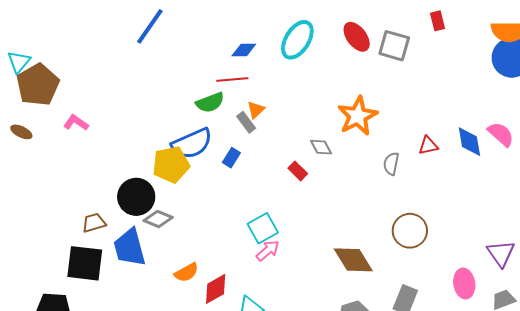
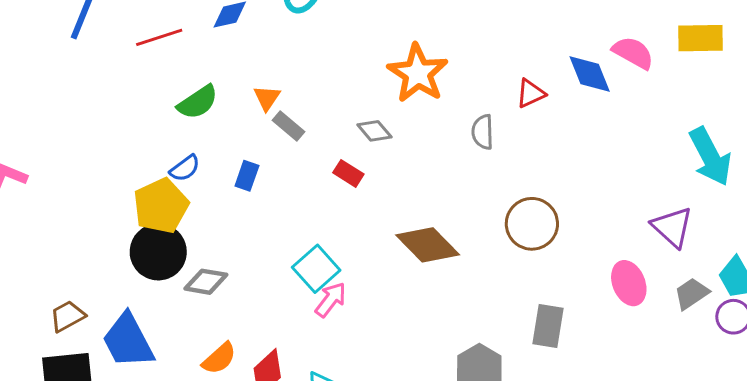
red line: (232, 80) -> (159, 37), moved
gray rectangle: (246, 122) -> (288, 126), moved
blue semicircle: (192, 144) -> (185, 168), size x0.5
black circle: (136, 197) -> (158, 252), moved
gray diamond: (158, 219) -> (206, 282), moved
brown diamond: (353, 260) -> (428, 245), moved

